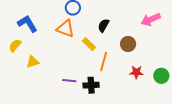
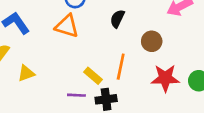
yellow rectangle: (89, 44) -> (93, 76), moved
red star: (136, 72) -> (165, 78), size x1.5

